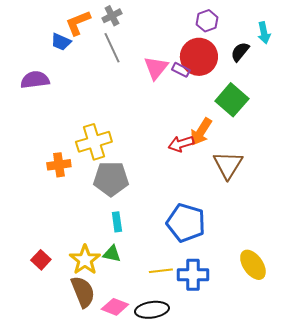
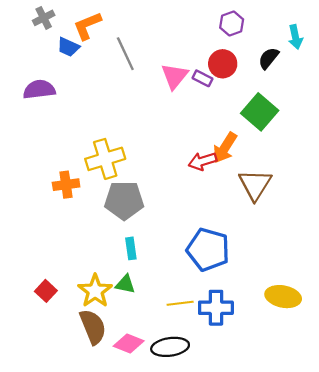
gray cross: (112, 16) -> (44, 18), moved
red circle: (199, 57) -> (223, 64), size x0.7
yellow ellipse: (253, 265) -> (283, 297), turned -44

